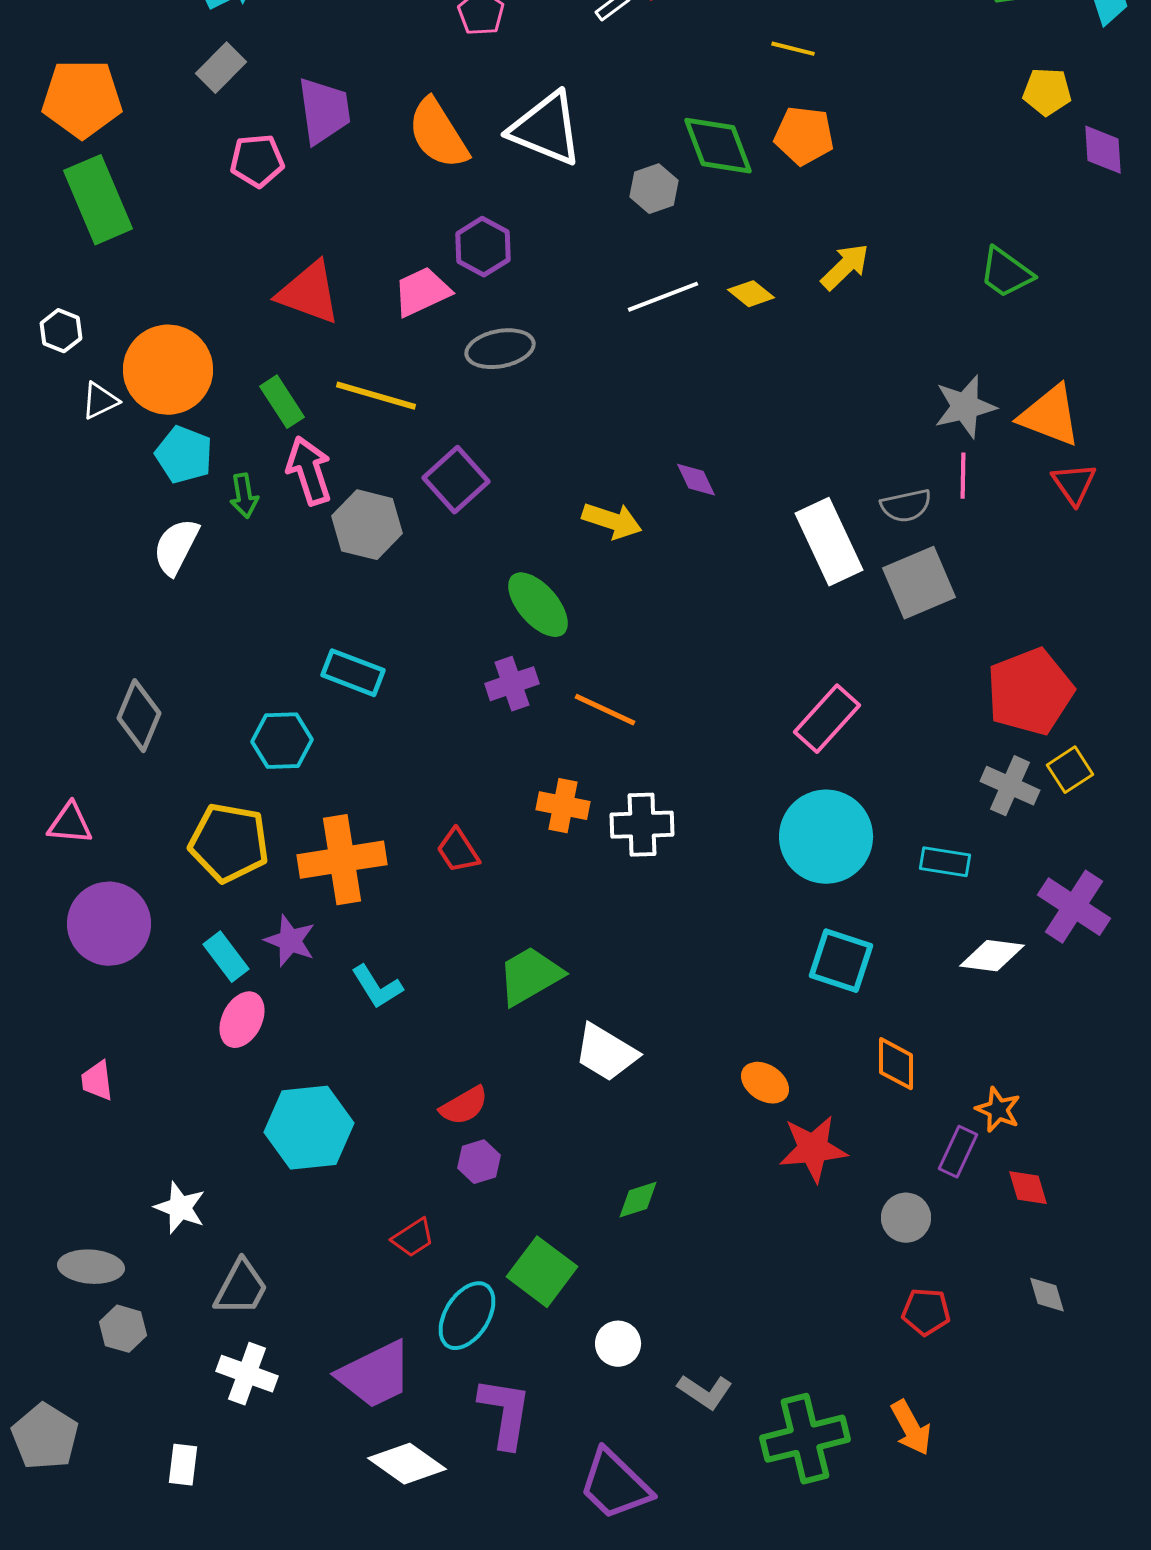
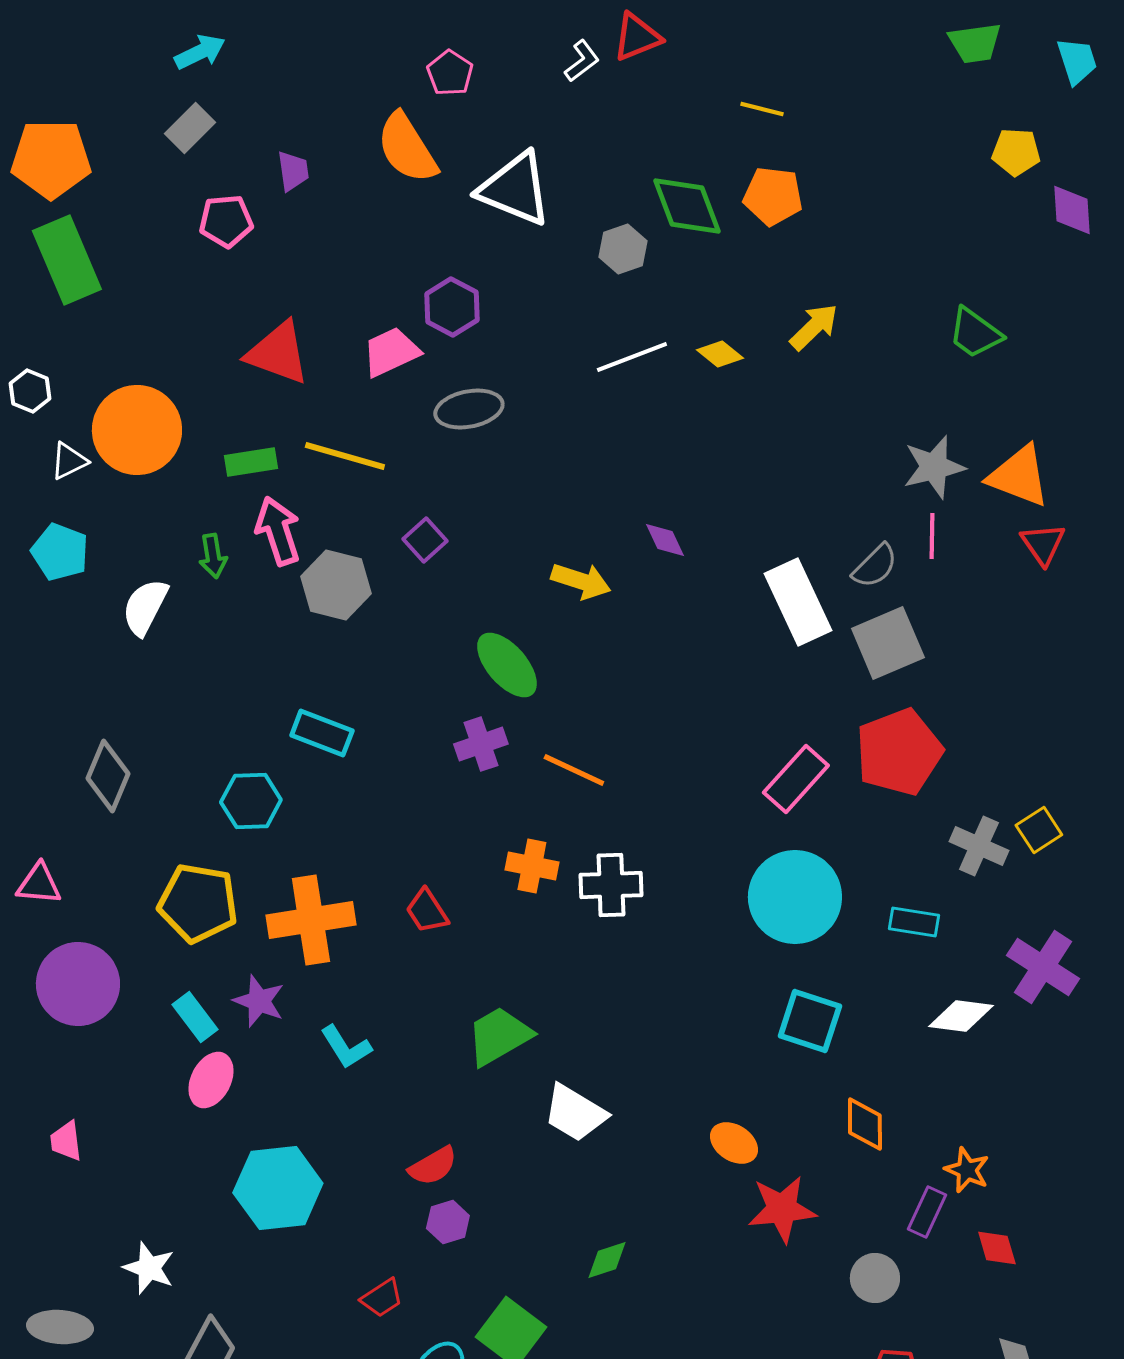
purple trapezoid: (324, 111) -> (293, 171), size x0.6
orange semicircle: (438, 134) -> (407, 148), moved
green rectangle: (282, 402) -> (251, 462), turned -66
cyan pentagon: (184, 455) -> (60, 552), moved
purple square: (456, 480) -> (425, 540), size x0.7
gray semicircle: (906, 506) -> (875, 566), turned -33
red pentagon: (1030, 692) -> (899, 752), moved

